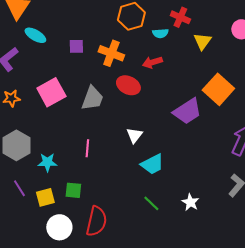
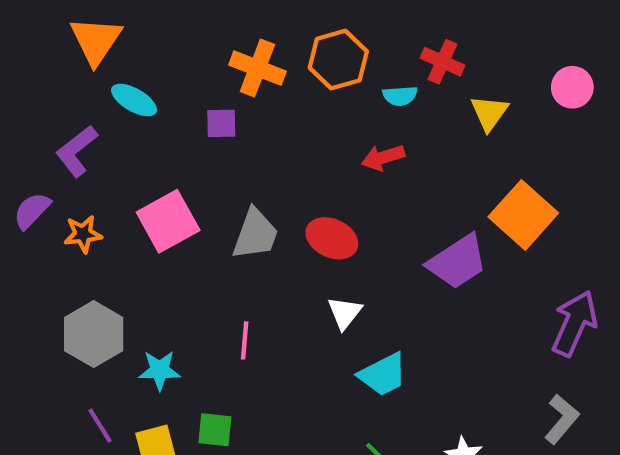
orange cross: (111, 53) -> (257, 68), moved
red ellipse: (128, 85) -> (332, 238), moved

